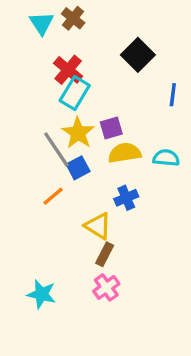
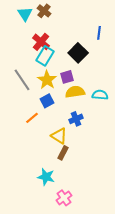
black square: (138, 55) -> (78, 53), moved
blue line: (173, 95) -> (99, 33), moved
gray line: (56, 150) -> (22, 80), moved
pink cross: (106, 287) -> (64, 198), moved
cyan star: (41, 294) -> (46, 177), moved

